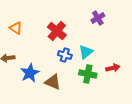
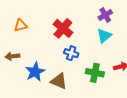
orange triangle: (16, 28) -> (21, 25), turned -48
cyan triangle: (86, 52) -> (104, 36), moved

